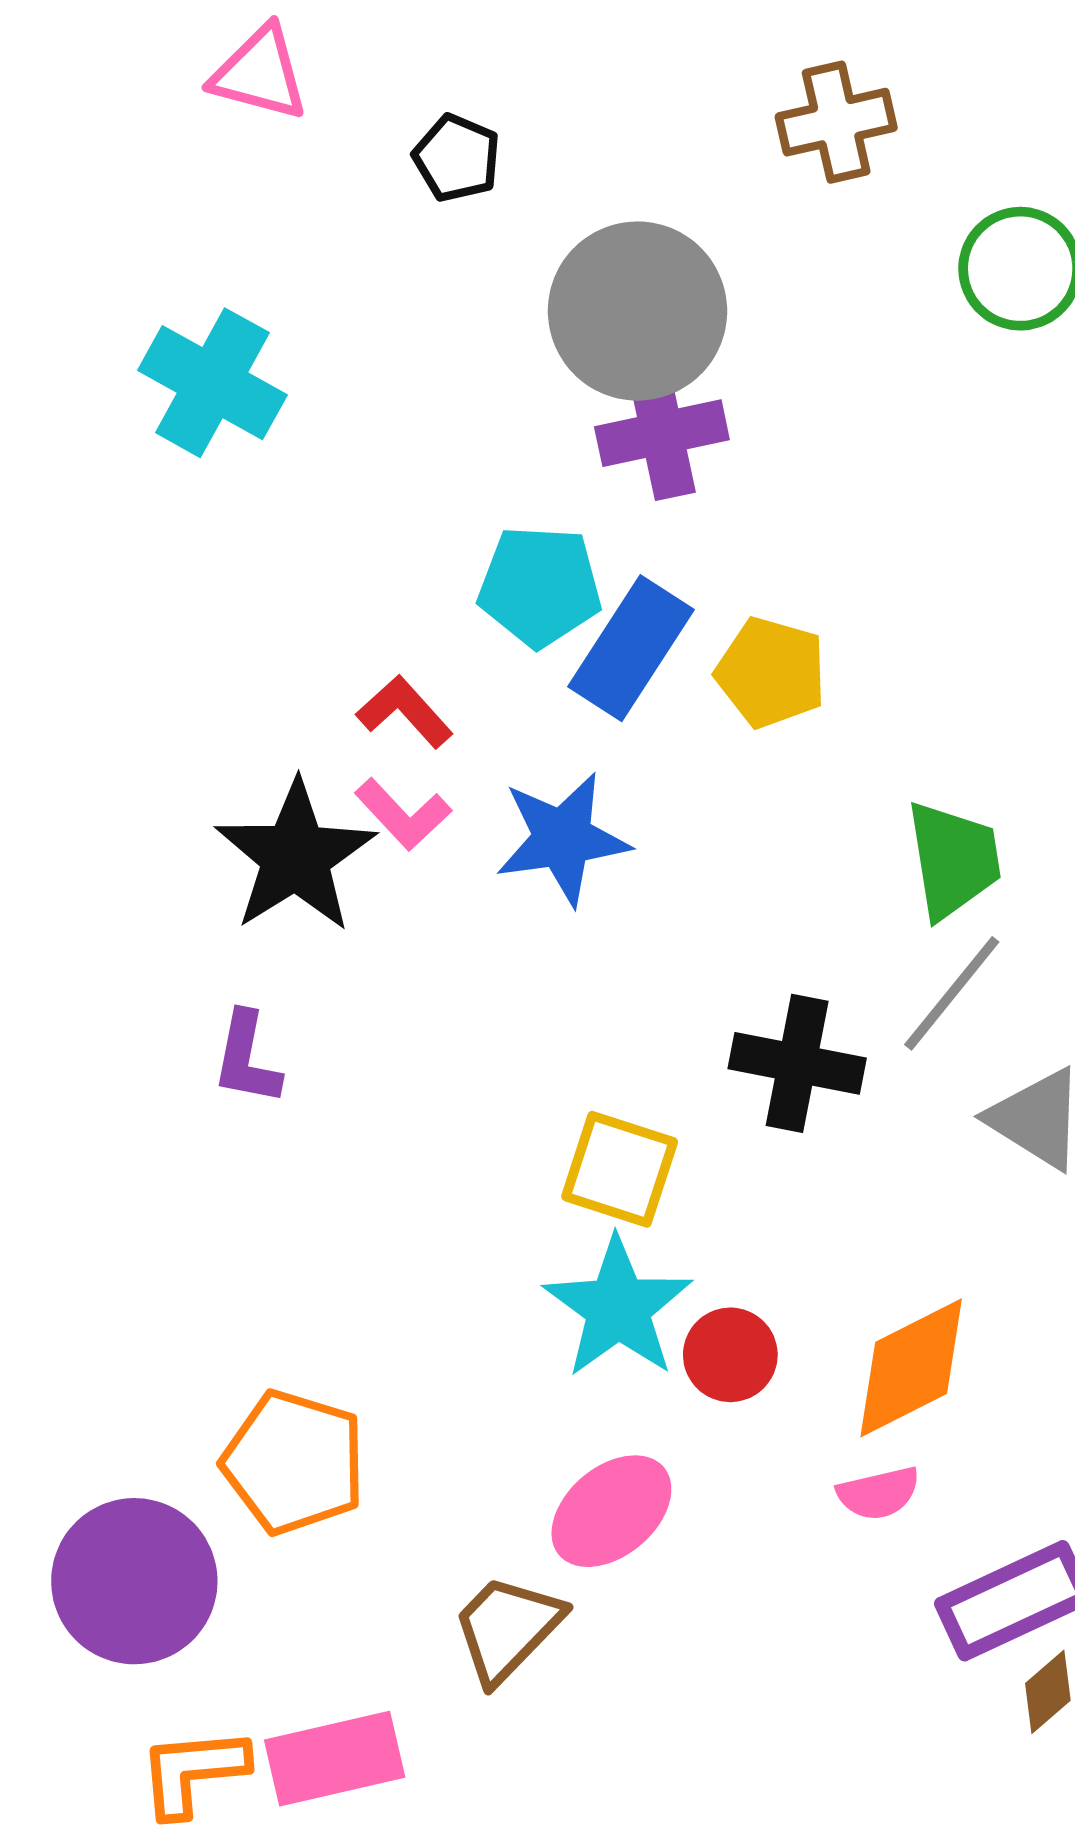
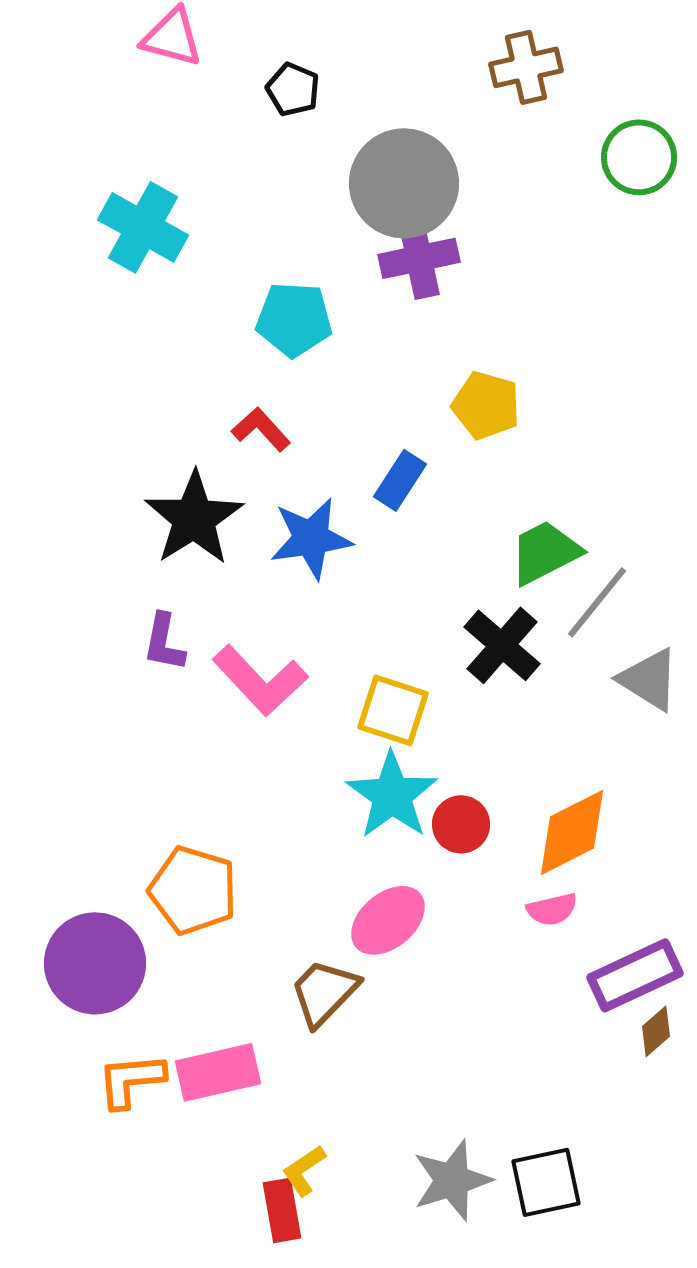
cyan pentagon: (540, 586) -> (294, 319), moved
blue rectangle: (631, 648) -> (400, 480), moved, size x0.7
pink L-shape: (403, 814) -> (260, 680), moved, size x1.6
blue star: (563, 839) -> (311, 538), moved
green trapezoid: (953, 860) -> (545, 552), moved, turned -108
black cross: (797, 1063) -> (502, 645), turned 30

